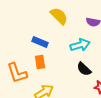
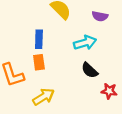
blue rectangle: (40, 42) -> (39, 39), turned 70

